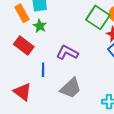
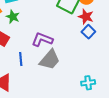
gray trapezoid: (71, 88) -> (50, 60), moved

